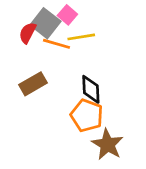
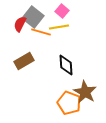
pink square: (67, 15) -> (62, 11), moved
orange pentagon: (87, 115) -> (69, 103), moved
brown star: (107, 144) -> (85, 92), moved

